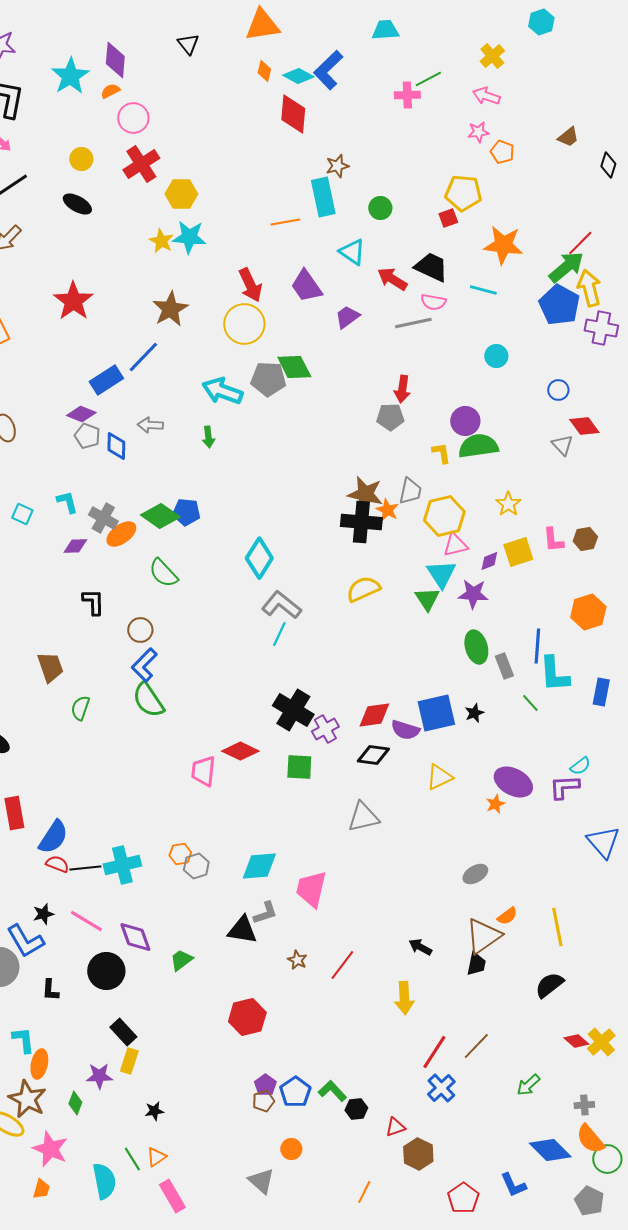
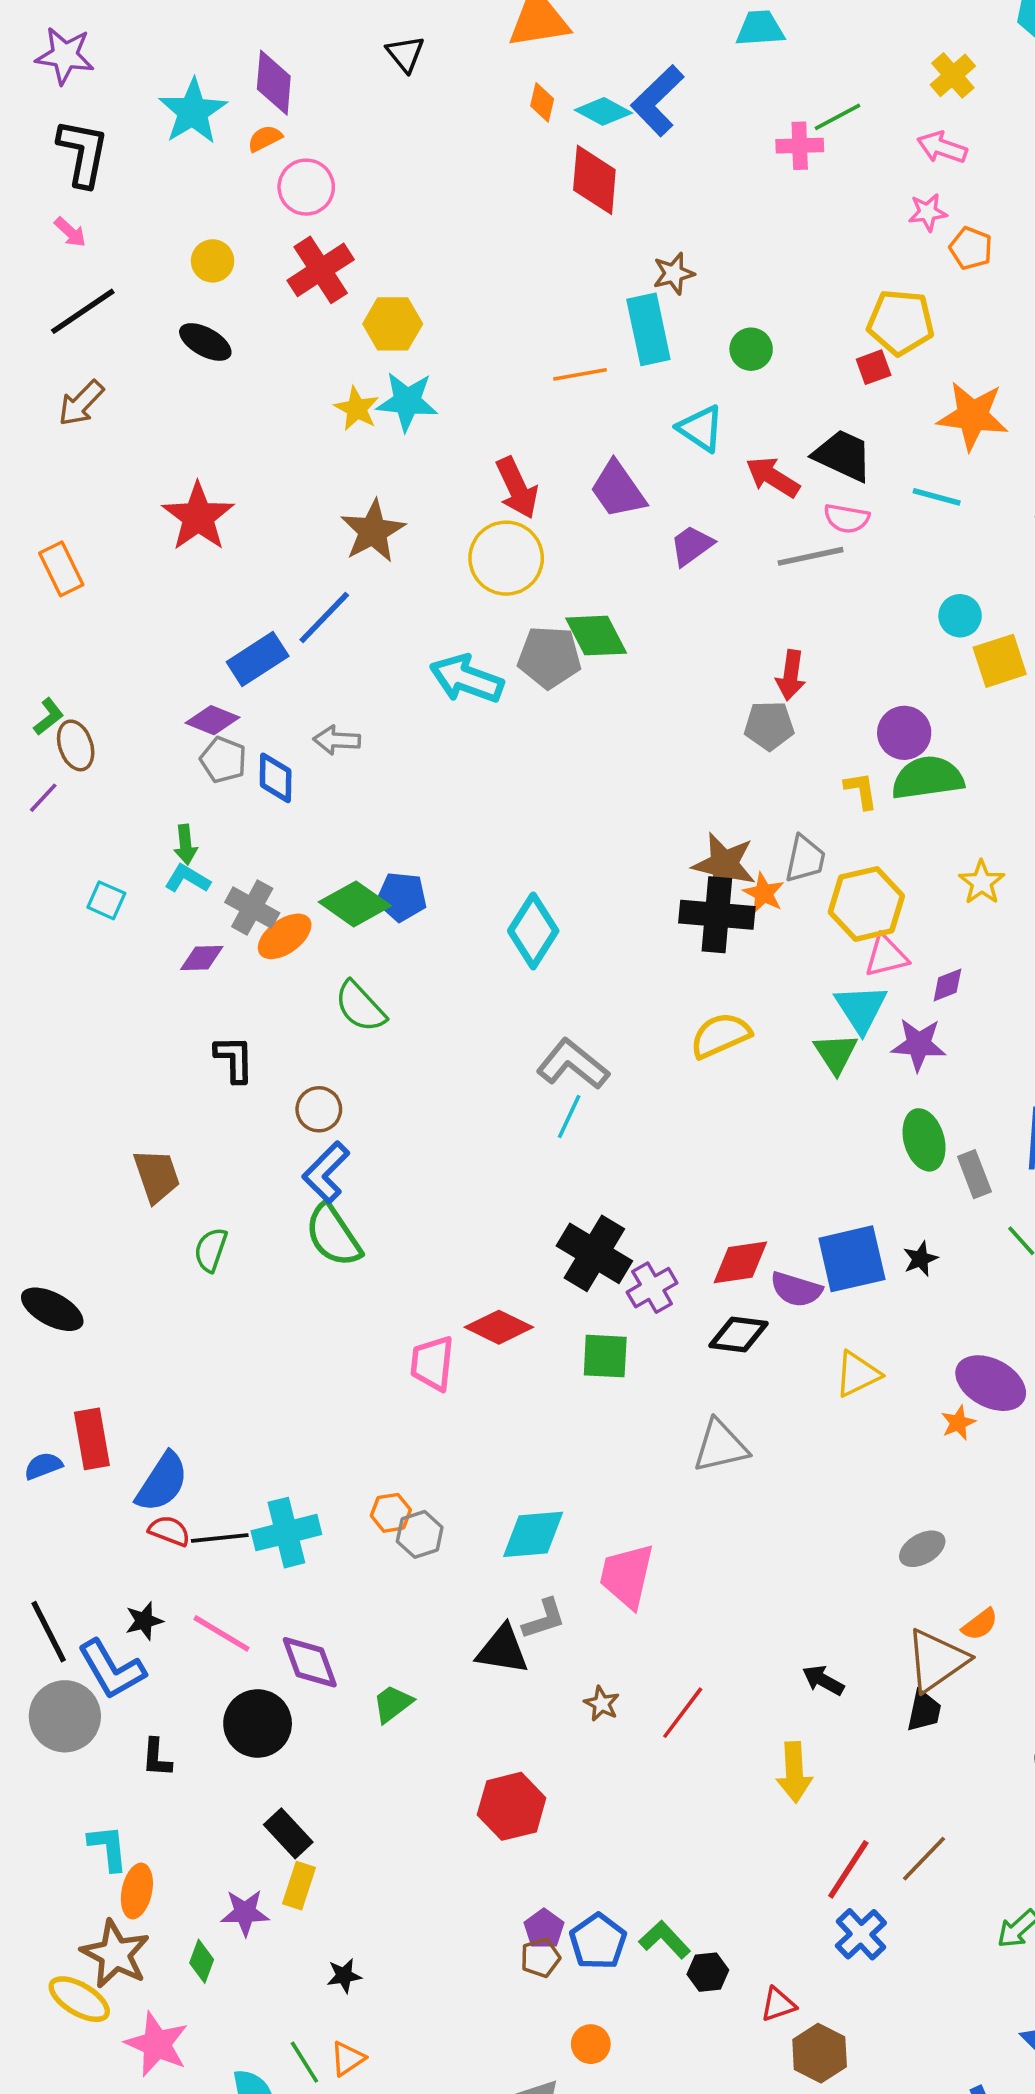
green arrow: (208, 437) -> (186, 845), moved
cyan L-shape: (67, 502) -> (187, 879), turned -45
yellow square: (518, 552) -> (1000, 661), moved
cyan diamond: (259, 558) -> (533, 931), moved

